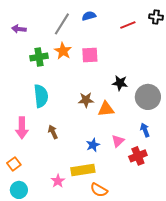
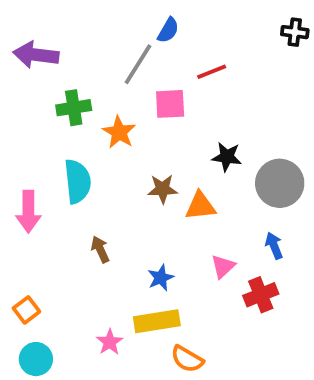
blue semicircle: (89, 16) -> (168, 30), turned 136
gray line: (62, 24) -> (138, 64), moved
red line: (128, 25) -> (212, 72), moved
purple arrow: (19, 29) -> (36, 55), size x1.6
orange star: (63, 51) -> (119, 132), moved
pink arrow: (22, 128) -> (28, 212), moved
blue star: (93, 145) -> (161, 278), moved

